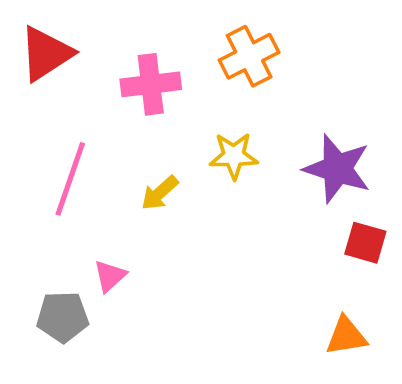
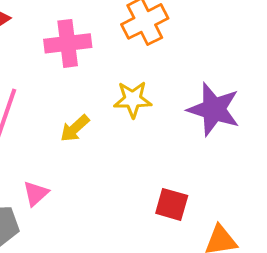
red square: (365, 243) -> (172, 204), moved

